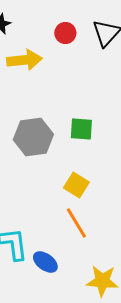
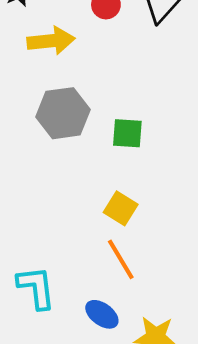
gray hexagon: (33, 137) -> (63, 113), moved
blue ellipse: (45, 262) -> (102, 314), moved

